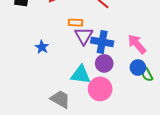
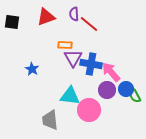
pink arrow: (137, 44) -> (111, 72), moved
purple circle: (104, 63) -> (107, 90), moved
gray trapezoid: (60, 99) -> (50, 120), turned -125

